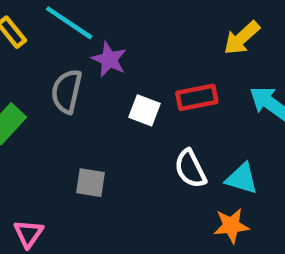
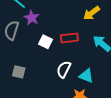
white semicircle: (190, 169) -> (64, 69), turned 48

